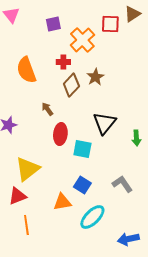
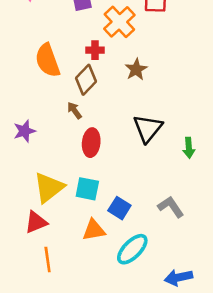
brown diamond: (71, 85) -> (86, 80), moved
cyan square: (82, 149) -> (87, 189), moved

